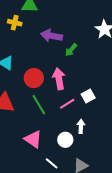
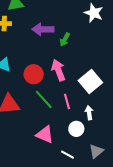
white square: (88, 96) -> (90, 81), size x1.6
pink line: (67, 104) -> (67, 102), moved, turned -63

